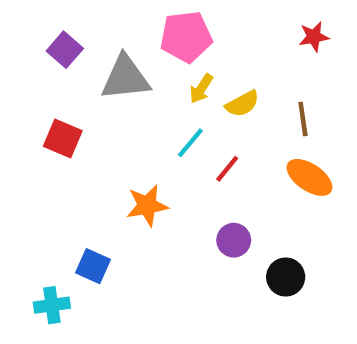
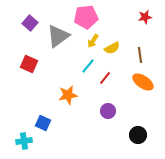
gray triangle: (125, 78) -> (58, 36), turned -30
black circle: (286, 277) -> (138, 135), moved

